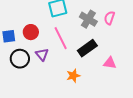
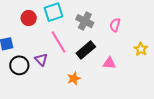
pink semicircle: (109, 18) -> (115, 25), moved
red circle: (31, 32) -> (29, 18), moved

